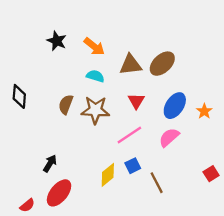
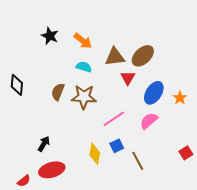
red triangle: (136, 101) -> (128, 78), moved
yellow diamond: (108, 175) -> (95, 154), turned -40
red ellipse: (59, 193) -> (52, 170), turned 35

